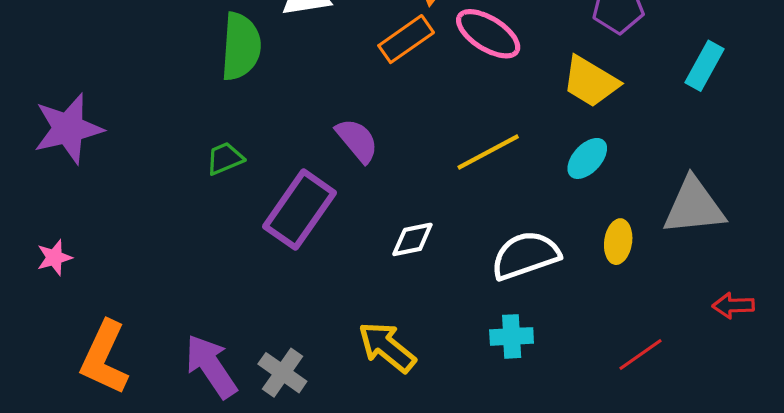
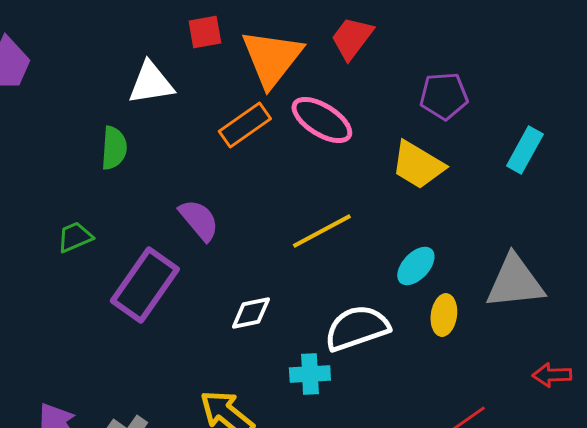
green semicircle: (241, 47) -> (114, 148), moved, size x0.7
cyan ellipse: (587, 158) -> (416, 266), moved
cyan cross: (512, 336) -> (310, 374), moved

